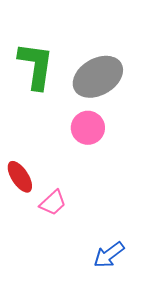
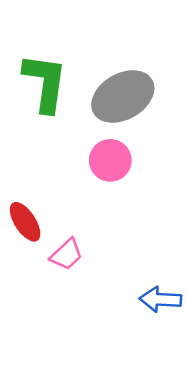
blue arrow: (109, 255) -> (160, 299), moved, turned 40

